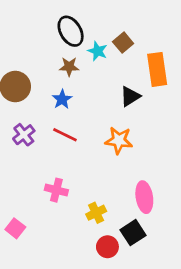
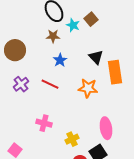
orange rectangle: (157, 69) -> (115, 72), moved
black triangle: (130, 96) -> (96, 57), turned -42
blue star: (62, 99) -> (60, 60), moved

